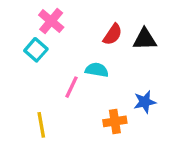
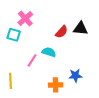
black triangle: (145, 39) -> (80, 28), moved
cyan square: (36, 50) -> (14, 35), turned -32

